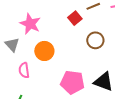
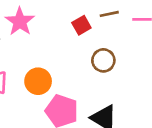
orange circle: (44, 51) -> (38, 81), moved

